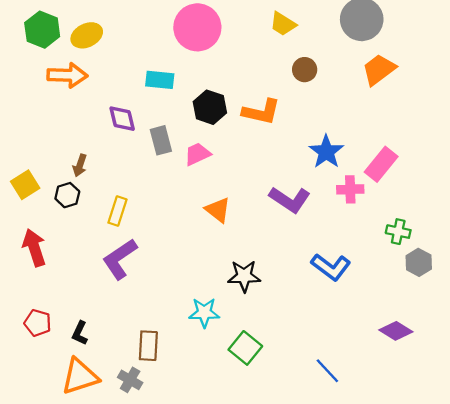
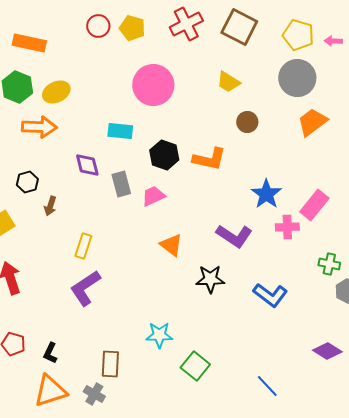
black hexagon: (67, 195) -> (27, 182), moved
black star: (244, 276) -> (210, 279), moved

